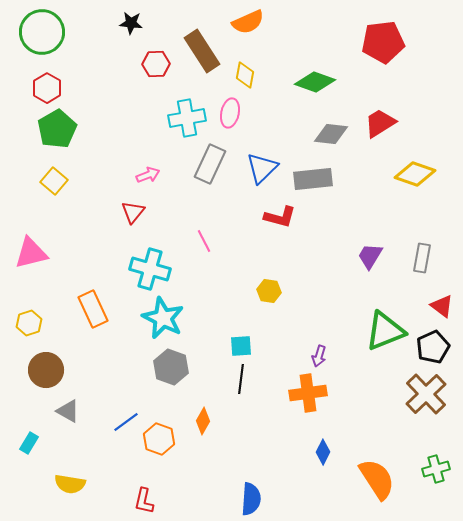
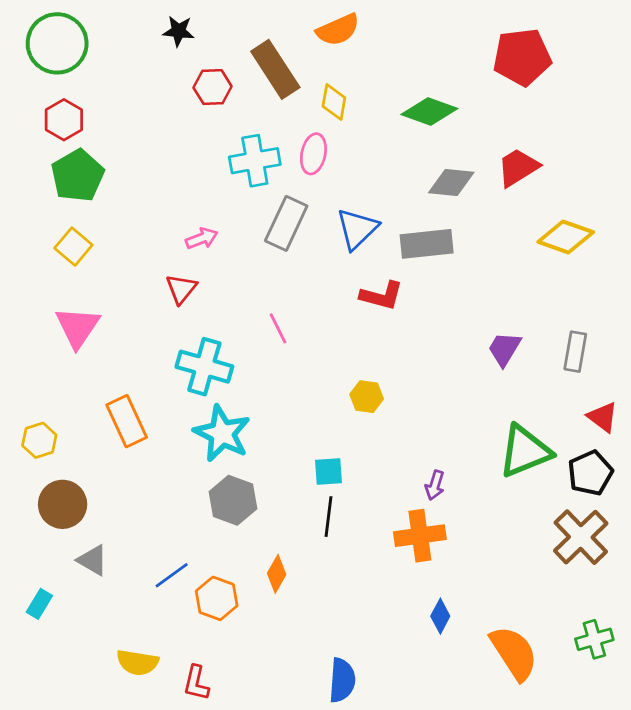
pink triangle: (31, 253) -> (78, 327), moved, turned -42
yellow semicircle: (70, 484) -> (138, 663), moved

